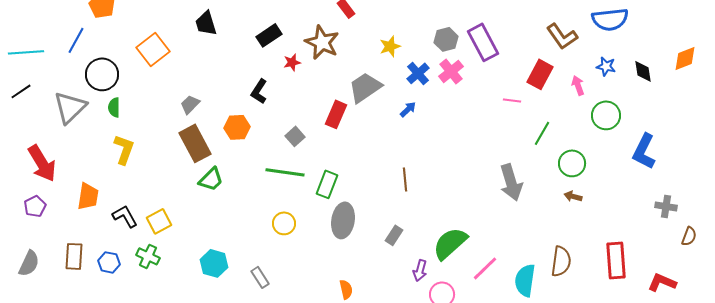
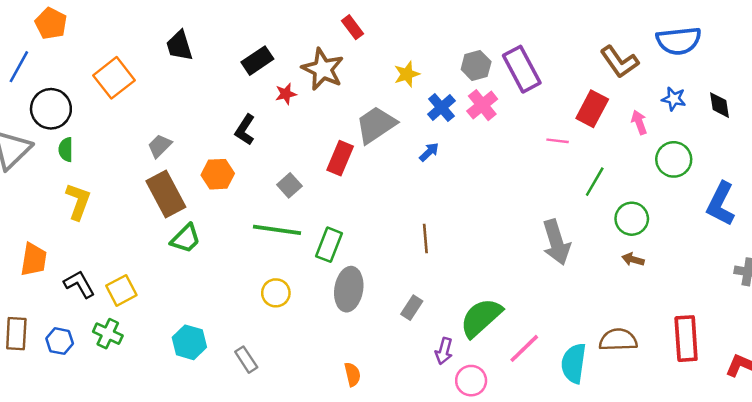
brown semicircle: (561, 261) -> (618, 340), turned -100

